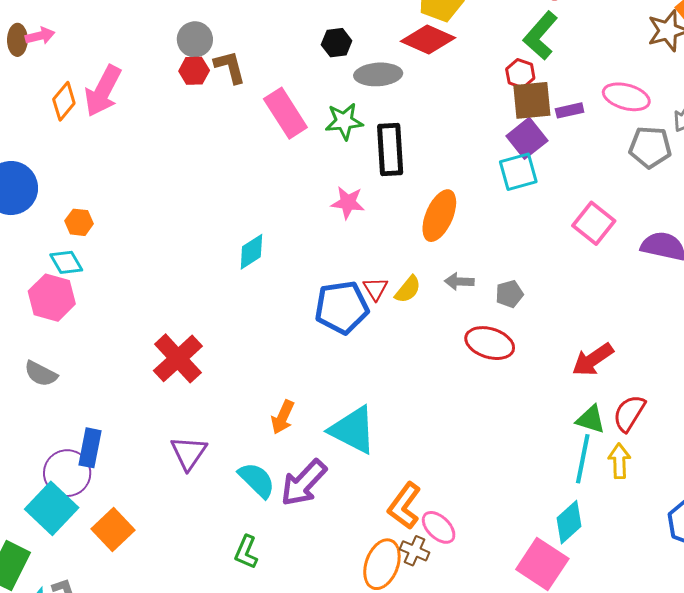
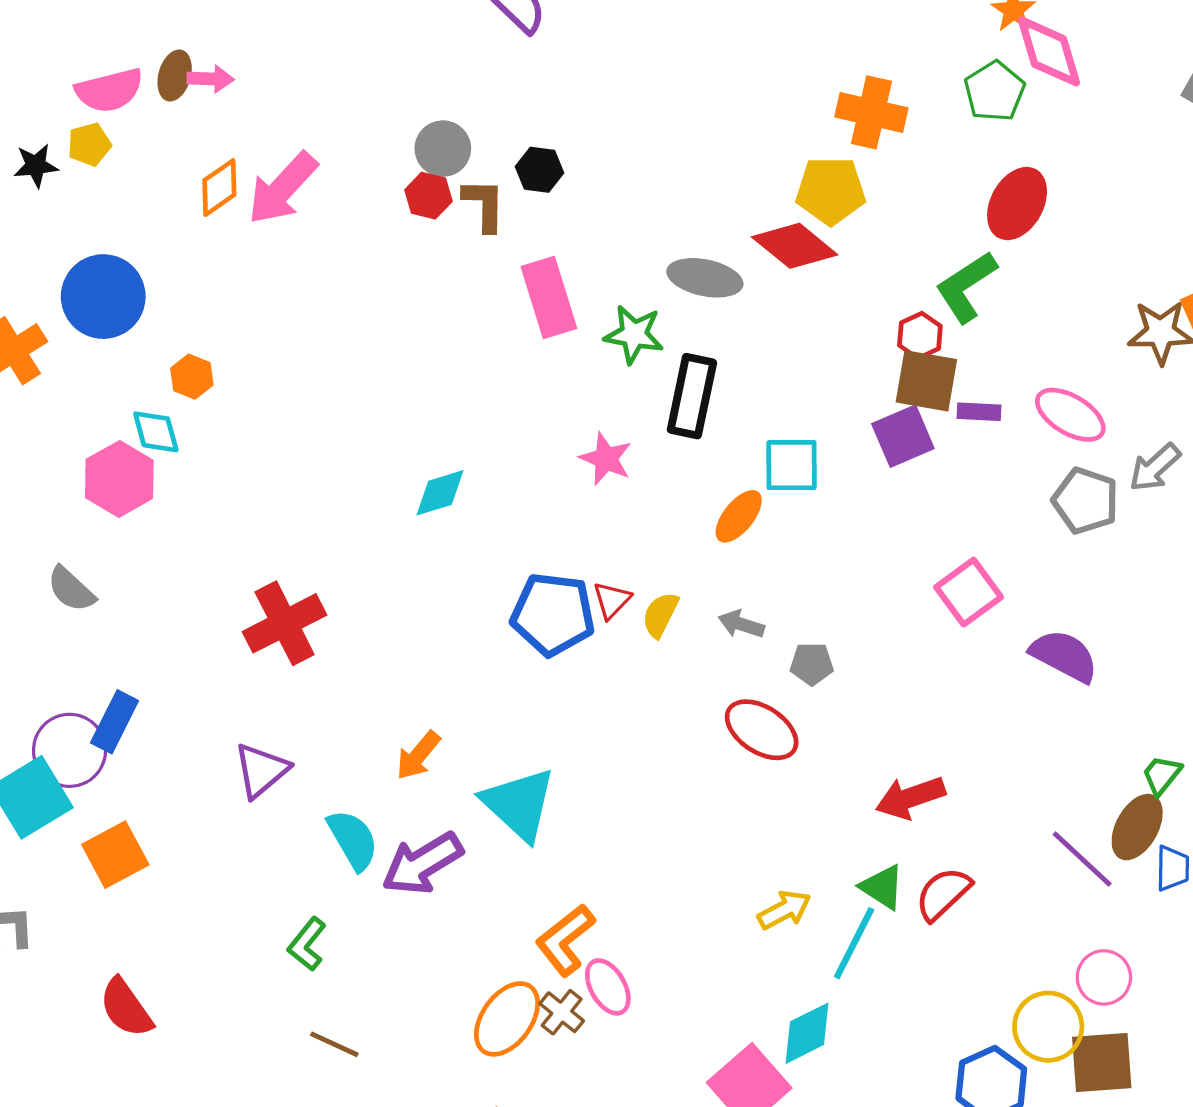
black hexagon: (337, 43) -> (540, 170), moved
cyan square: (518, 172) -> (792, 465), moved
orange ellipse: (439, 216) -> (739, 516), size x0.7
yellow semicircle: (408, 289) -> (660, 615), turned 152
yellow arrow: (619, 461) -> (784, 910), moved, turned 48

